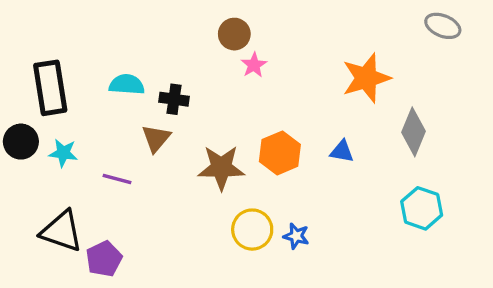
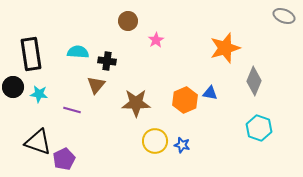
gray ellipse: (443, 26) -> (284, 16), moved
brown circle: (234, 34) -> (128, 21), moved
orange hexagon: (280, 153) -> (185, 100), moved

